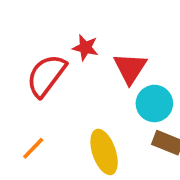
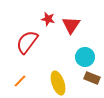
red star: (85, 48) -> (48, 19), moved
red triangle: (130, 68) -> (71, 25), moved

